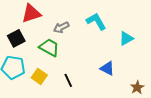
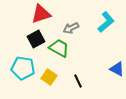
cyan L-shape: (96, 21) -> (106, 22), turned 80
black square: (16, 38) -> (36, 39), moved

